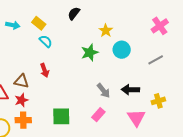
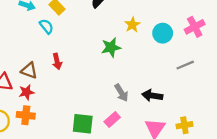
cyan semicircle: (46, 41) -> (46, 26), moved
cyan circle: (122, 50) -> (163, 33), moved
yellow cross: (158, 101) -> (184, 125), moved
green square: (61, 116) -> (83, 124), moved

